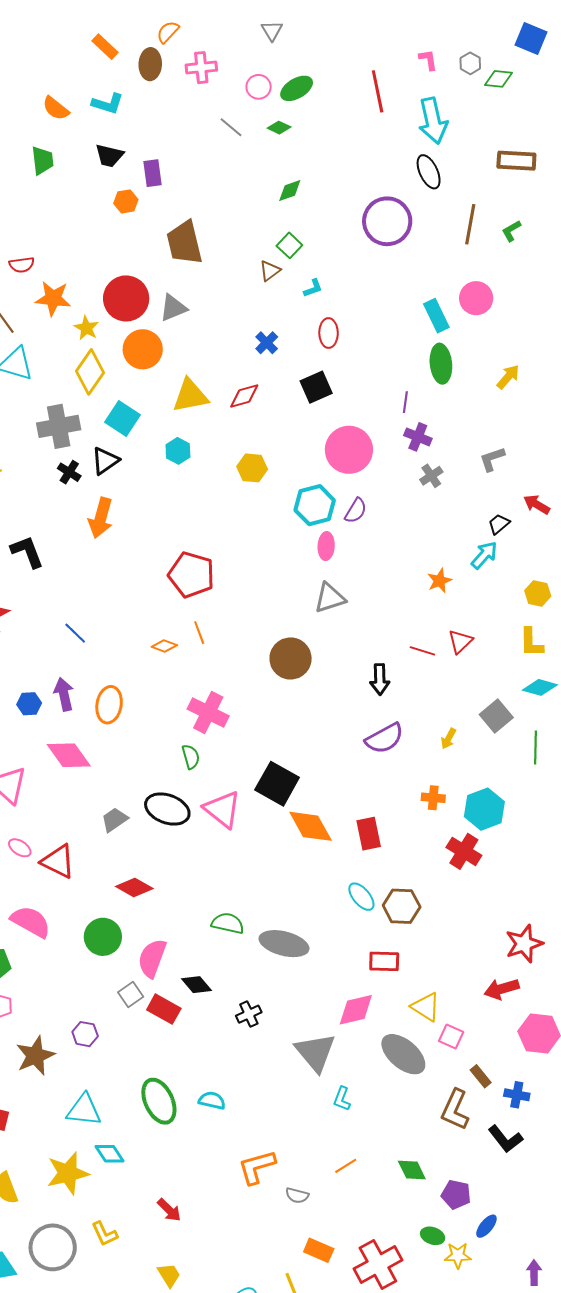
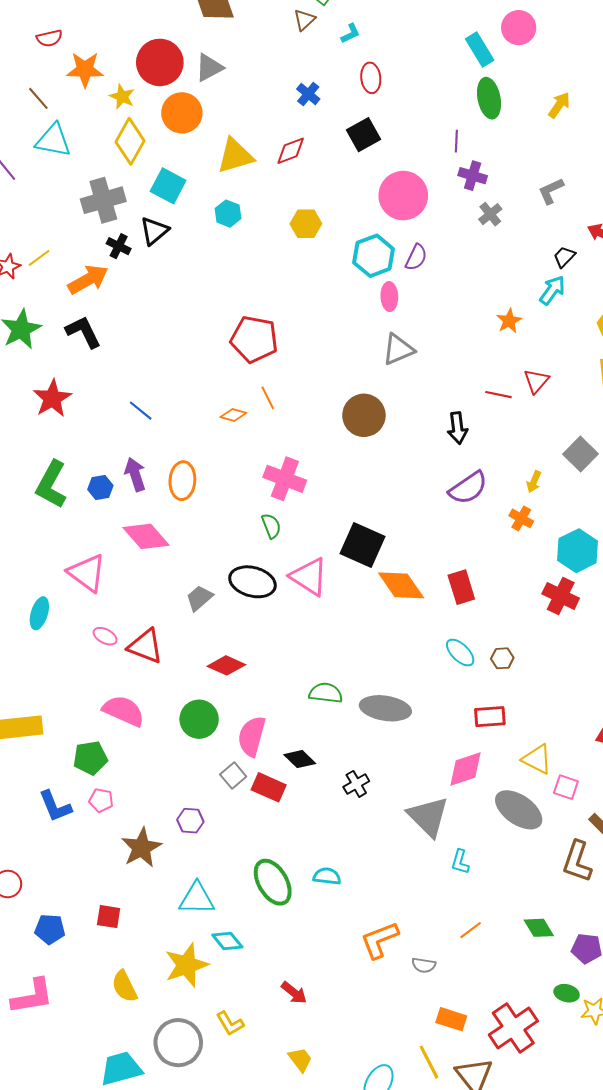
orange arrow: (101, 518) -> (88, 280), moved, turned -129
orange cross: (433, 798) -> (521, 518), moved, turned 30
brown hexagon: (402, 906) -> (502, 658), size x0.6

